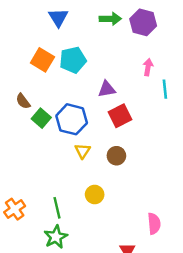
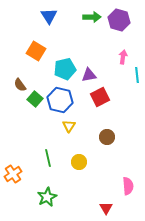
cyan pentagon: (73, 60) -> (65, 69), moved
brown circle: (116, 156) -> (107, 137), moved
green line: (57, 208) -> (48, 158), moved

